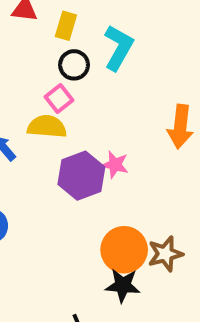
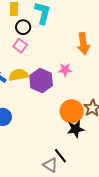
yellow semicircle: (47, 127) -> (18, 75), moved
pink star: (115, 165) -> (65, 70), moved

